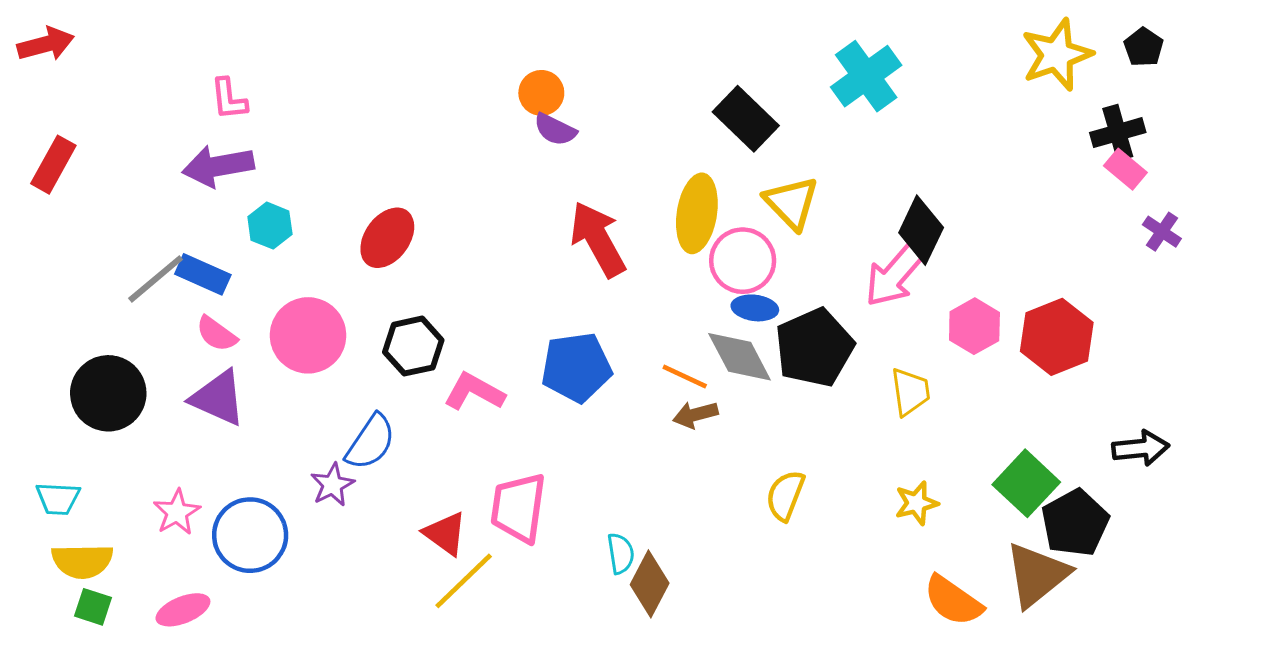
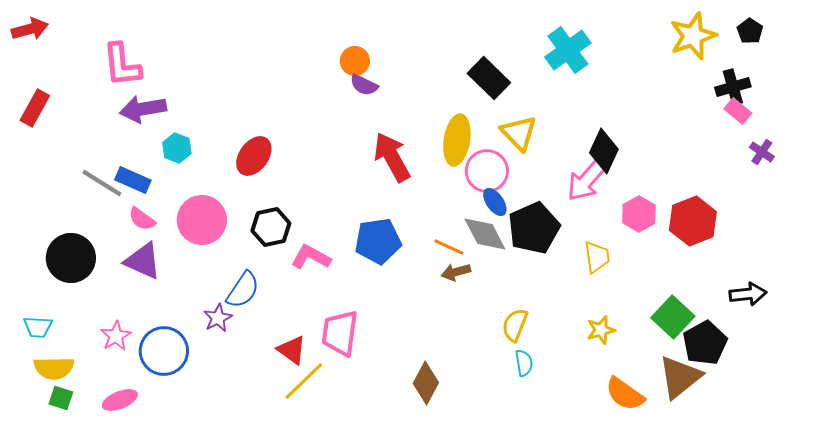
pink L-shape: (229, 99) -> (122, 65), moved, size x1.6
gray line: (156, 279) -> (102, 183), turned 72
blue ellipse: (755, 308) -> (495, 202), turned 48
cyan semicircle: (621, 553) -> (524, 363), moved

